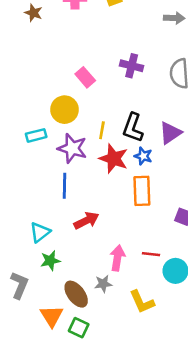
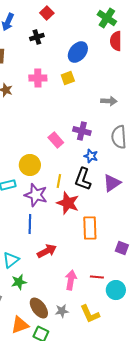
gray arrow: (174, 18) -> (109, 101), moved
pink rectangle: (85, 77) -> (56, 140), moved
blue star: (143, 156) -> (91, 156), moved
gray star: (103, 284) -> (62, 311), moved
orange triangle: (52, 316) -> (20, 325), turned 42

